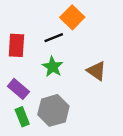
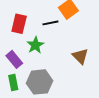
green star: (53, 67) -> (35, 45), moved

